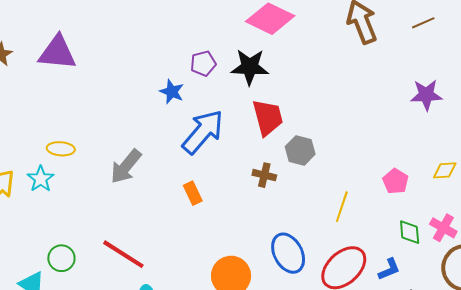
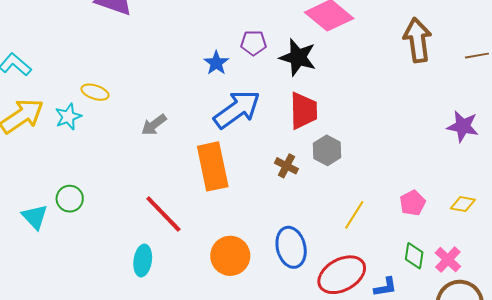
gray arrow: (126, 167) -> (154, 125), size x0.7
orange rectangle: (193, 193) -> (213, 166), size x2.0
red line: (123, 254) -> (163, 214), moved

